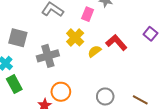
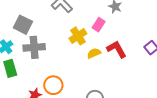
pink rectangle: (88, 14) -> (99, 25), moved
gray cross: (48, 56) -> (34, 47), moved

